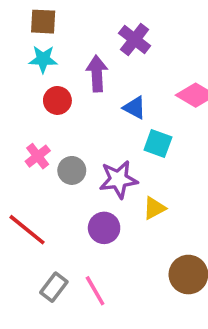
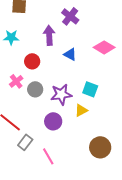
cyan star: (43, 59) -> (11, 37), moved
red circle: (57, 100) -> (32, 61), moved
cyan square: (158, 144) -> (90, 89), moved
gray rectangle: (54, 287) -> (25, 142), moved

